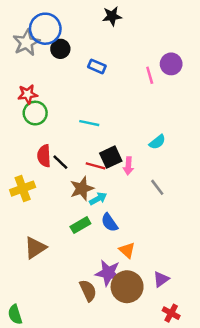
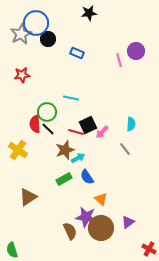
green circle: (35, 113) -> (47, 112), moved
cyan semicircle: (157, 142) -> (131, 124), moved, turned -48
pink arrow: (128, 166) -> (102, 132), turned 40
yellow cross: (23, 189) -> (18, 150), turned -36
red cross: (171, 313) -> (149, 249), moved

